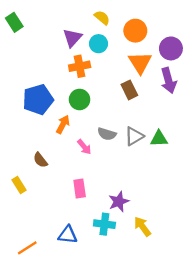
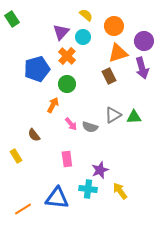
orange triangle: (140, 63) -> (118, 53), turned 45
orange cross: (80, 66) -> (67, 56), turned -36
blue pentagon: (38, 99) -> (37, 69), moved
gray semicircle: (107, 134) -> (90, 127), moved
blue triangle: (68, 235) -> (57, 198), size x1.4

